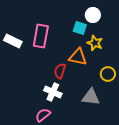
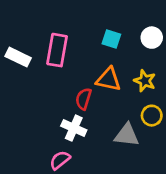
white circle: (93, 15) -> (152, 38), moved
yellow star: (95, 43) -> (145, 81), moved
yellow circle: (108, 74) -> (152, 116), moved

